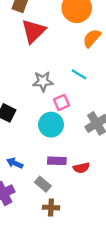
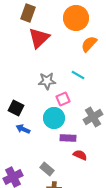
purple rectangle: (57, 161) -> (68, 138), moved
blue arrow: (15, 163) -> (23, 129), moved
red semicircle: (81, 168) -> (80, 155), turned -144

